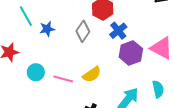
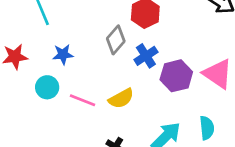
blue star: (47, 29) -> (63, 54), moved
blue cross: (118, 31) -> (146, 56), moved

